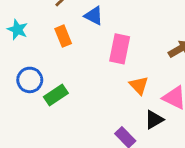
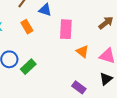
black triangle: (154, 120) -> (106, 79), moved

